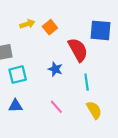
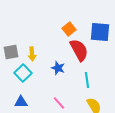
yellow arrow: (27, 24) -> (32, 54), moved, turned 104
orange square: (50, 27) -> (69, 29), moved
cyan square: (18, 75) -> (23, 73), turned -30

